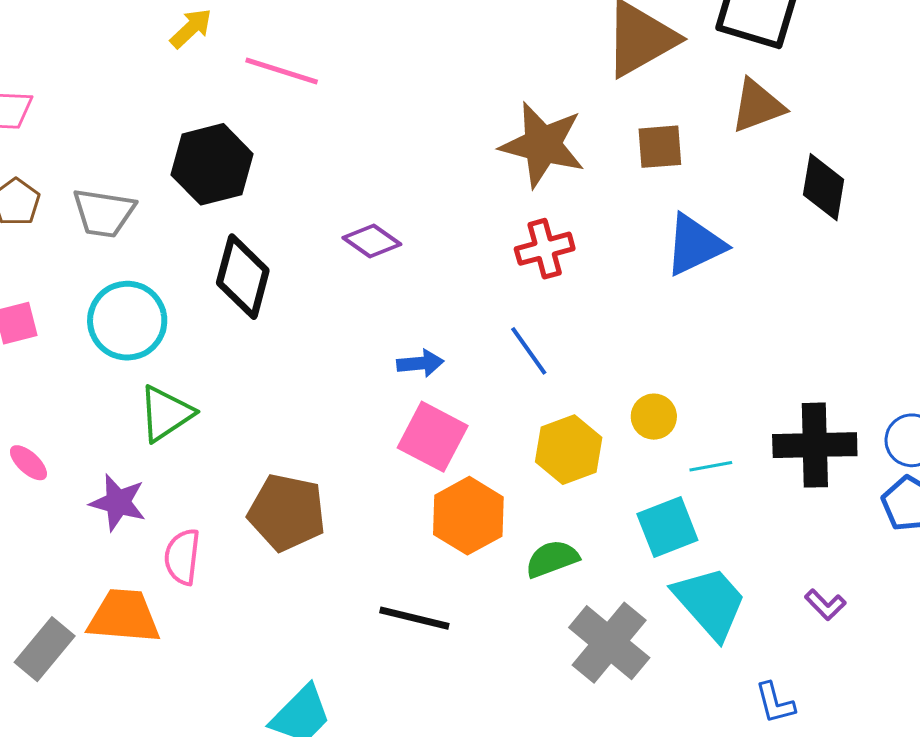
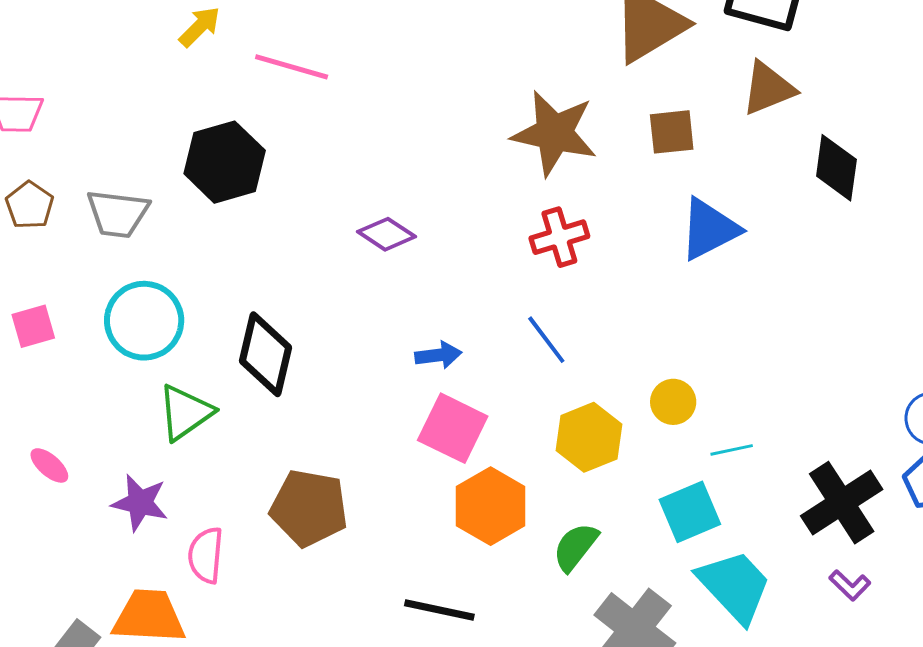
black diamond: (243, 277) -> (265, 354), moved
black cross: (815, 445) -> (842, 503), moved, turned -30
green semicircle: (552, 559) -> (575, 547), turned -30

